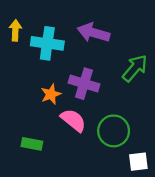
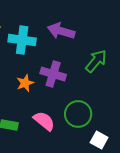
pink semicircle: (73, 120) -> (44, 121), moved
white square: (138, 162) -> (99, 140), turned 36

